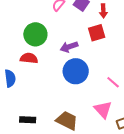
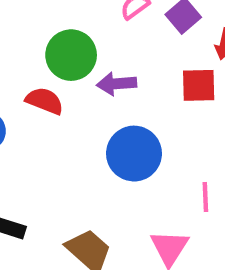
purple arrow: (69, 47) -> (117, 84), moved
pink line: (113, 82) -> (205, 197), turned 32

